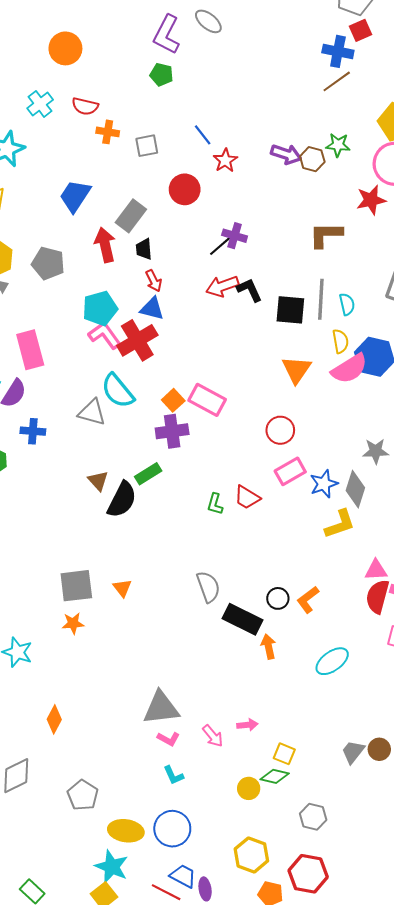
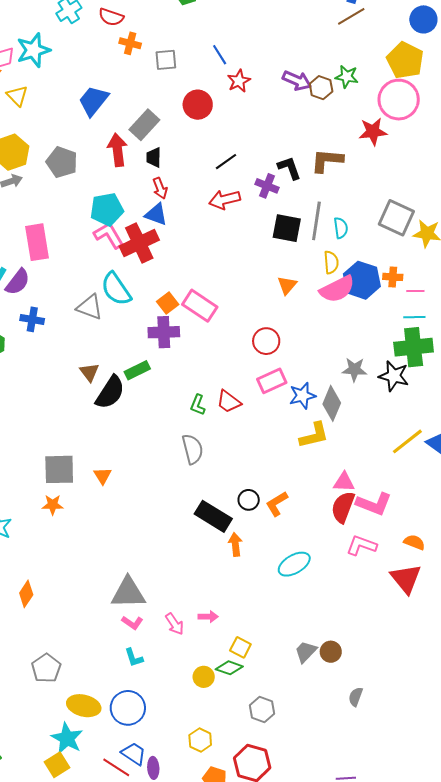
purple cross: (235, 236) -> (267, 186), moved
black L-shape: (249, 290) -> (289, 168), moved
orange triangle: (296, 370) -> (287, 285), size x0.7
gray semicircle: (208, 587) -> (192, 449), moved
yellow hexagon: (251, 855) -> (200, 740), size x0.7

